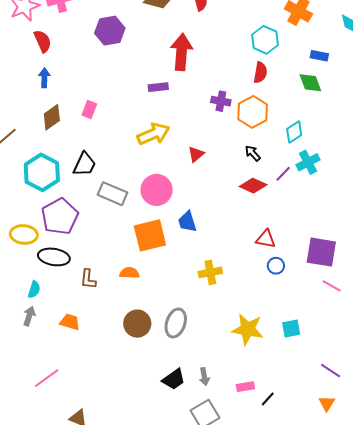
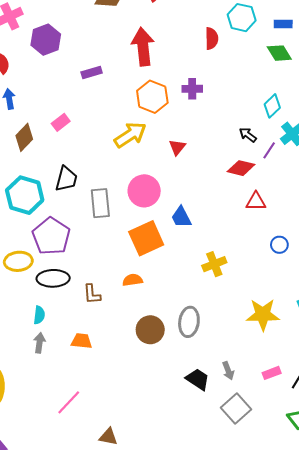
purple hexagon: (110, 31) -> (46, 40), moved
cyan hexagon: (265, 40) -> (242, 18), moved
red semicircle: (260, 73) -> (212, 38), moved
purple rectangle: (158, 87) -> (92, 73), moved
pink rectangle: (89, 110) -> (61, 122), turned 42
orange hexagon: (253, 112) -> (152, 97), moved
black arrow: (253, 153) -> (248, 135), moved
gray rectangle: (113, 194) -> (100, 203), turned 72
red triangle: (266, 239) -> (256, 201), moved
black trapezoid: (174, 379) -> (198, 379), turned -100

